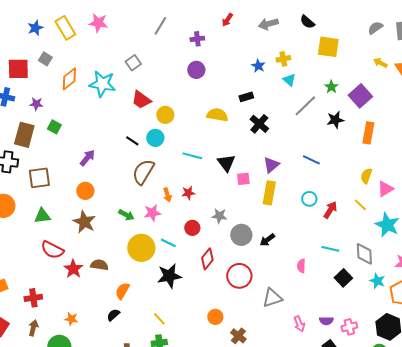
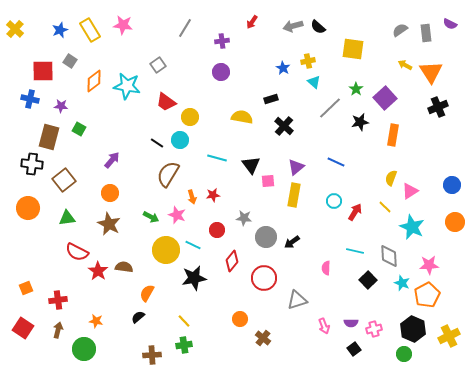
black semicircle: (307, 22) -> (318, 27), moved
brown square: (39, 178) -> (64, 180), turned -30
pink star: (152, 213) -> (177, 215), turned 30

